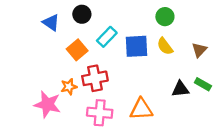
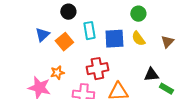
blue triangle: (51, 23) -> (42, 35), moved, turned 42
cyan rectangle: (107, 37) -> (89, 31), turned -54
red cross: (95, 78) -> (97, 69), moved
green rectangle: (203, 84) -> (166, 89), moved

